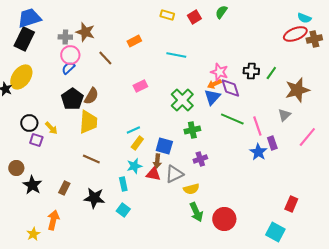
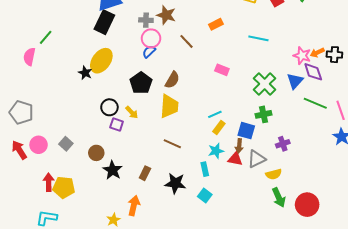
orange arrow: (214, 84) -> (317, 53), moved
pink rectangle: (140, 86) -> (222, 70), turned 48
black pentagon: (72, 99) -> (141, 83), moved
green cross: (192, 130) -> (264, 114), moved

